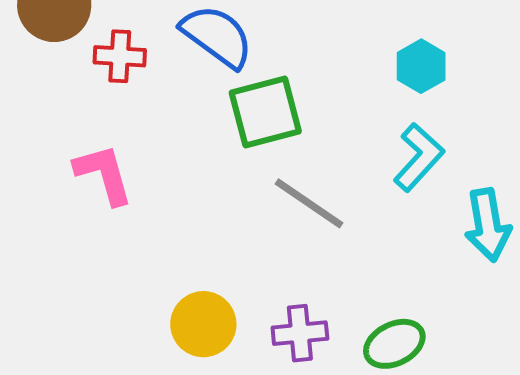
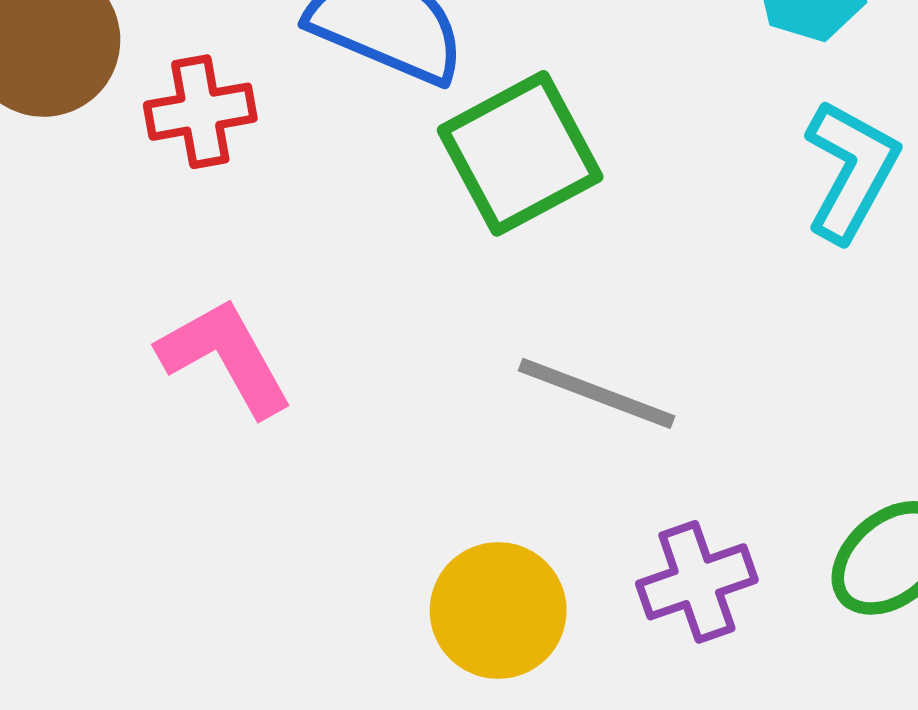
gray line: (309, 203) -> (597, 393), moved

